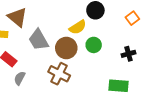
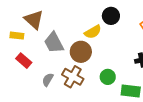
green circle: (94, 45) -> (108, 77), moved
gray semicircle: (20, 78) -> (48, 80), moved

